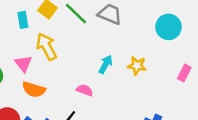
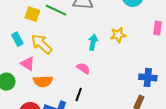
cyan rectangle: (23, 20) -> (17, 39), moved
pink semicircle: (85, 90) -> (83, 68), turned 32

